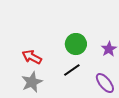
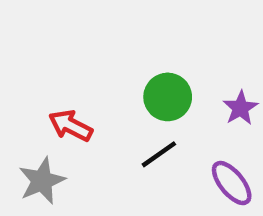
gray star: (32, 82) -> (42, 181), moved

